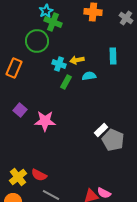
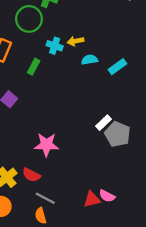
cyan rectangle: (113, 56) -> (117, 67), moved, turned 56
green rectangle: (66, 82) -> (34, 67), moved
pink star: (45, 121) -> (46, 145), moved

